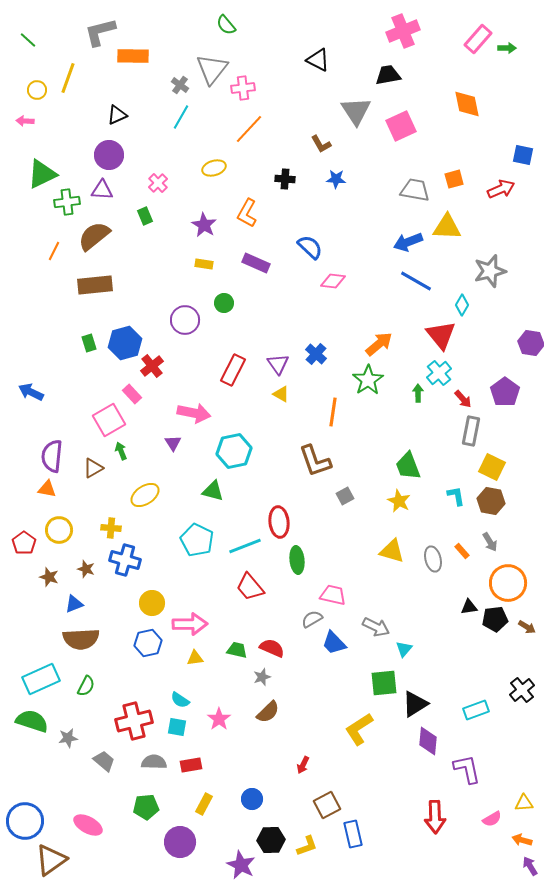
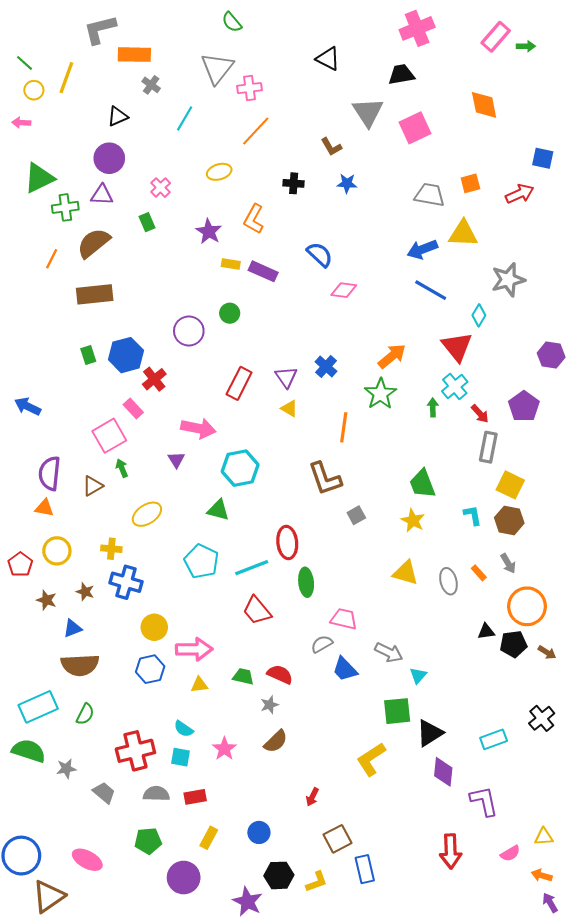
green line: (28, 40) -> (24, 63), moved
gray cross: (180, 85) -> (151, 85), moved
yellow rectangle: (204, 264) -> (231, 264), moved

